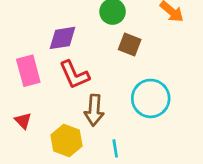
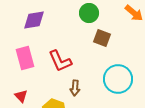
purple diamond: (63, 38) -> (34, 20), moved
brown arrow: (94, 110) -> (75, 88), size x0.7

